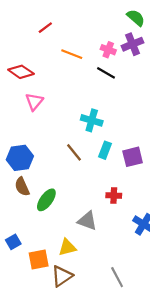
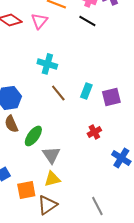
pink triangle: (34, 102) -> (39, 21), moved
cyan cross: (92, 120) -> (47, 64), moved
red cross: (114, 195) -> (94, 132), turned -32
gray triangle: (87, 221) -> (51, 155), moved, turned 36

